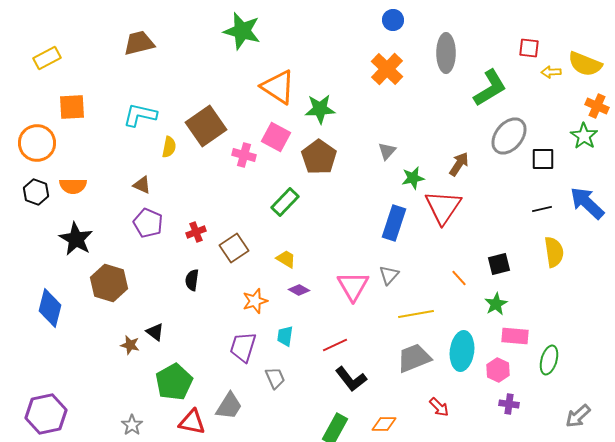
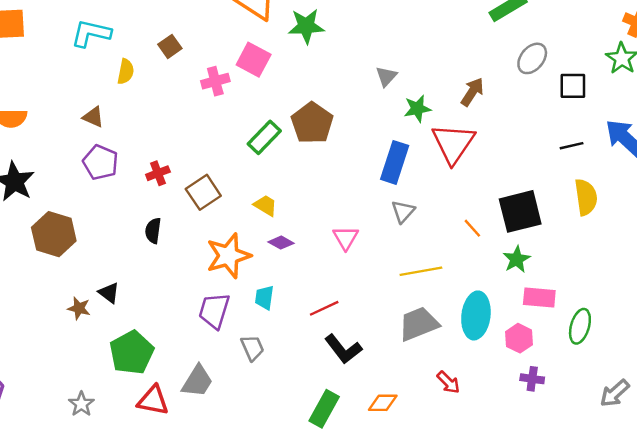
brown square: (206, 126) -> (170, 46), size x0.5
gray ellipse: (509, 136) -> (532, 58), size x0.7
pink cross: (244, 155) -> (215, 81), turned -30
brown pentagon: (319, 157) -> (312, 123), moved
black square: (499, 264) -> (520, 211), size x1.6
gray triangle: (389, 275) -> (403, 211), moved
pink triangle: (353, 286) -> (346, 238), size x0.7
orange star: (255, 301) -> (228, 256), size x1.5

